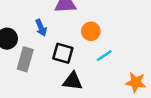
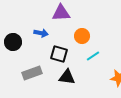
blue arrow: (41, 28) -> (41, 33), turned -56
gray rectangle: (25, 59) -> (32, 73), moved, turned 54

